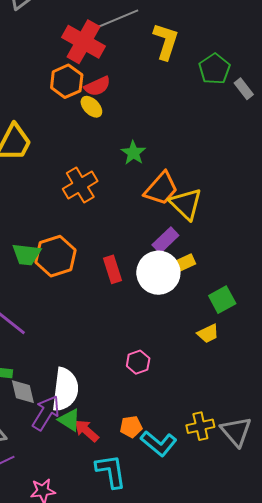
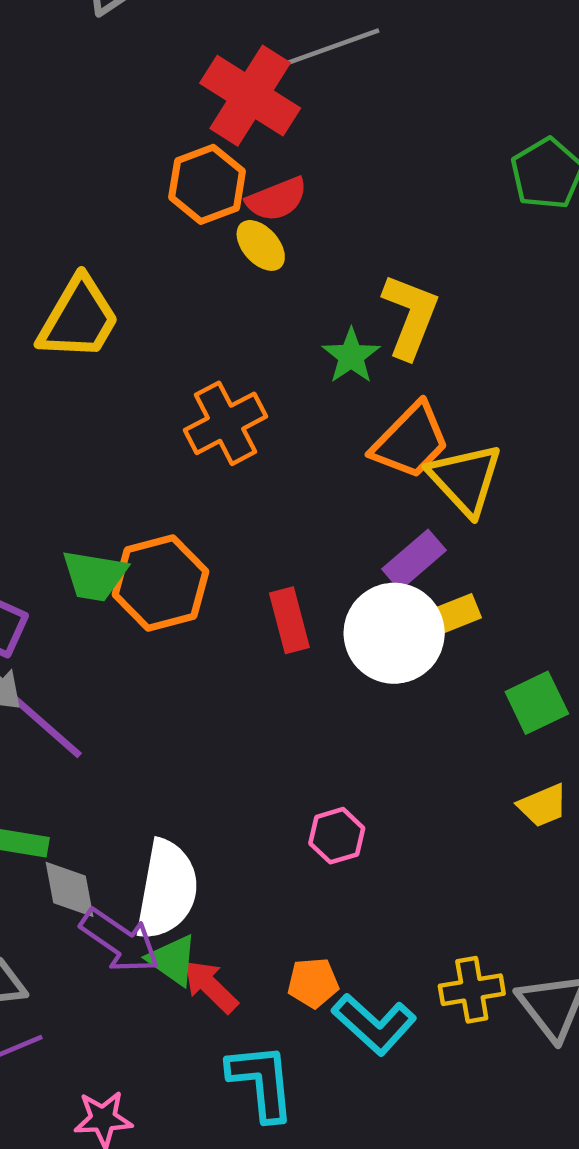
yellow L-shape: (166, 41) -> (410, 316), moved
yellow trapezoid: (208, 333) -> (543, 805), moved
purple arrow: (46, 413) -> (120, 941), turned 90

